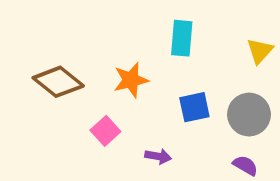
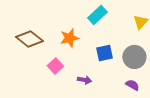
cyan rectangle: (182, 38) -> (97, 15), turned 42

